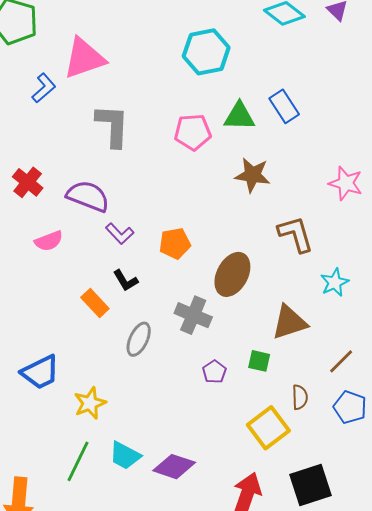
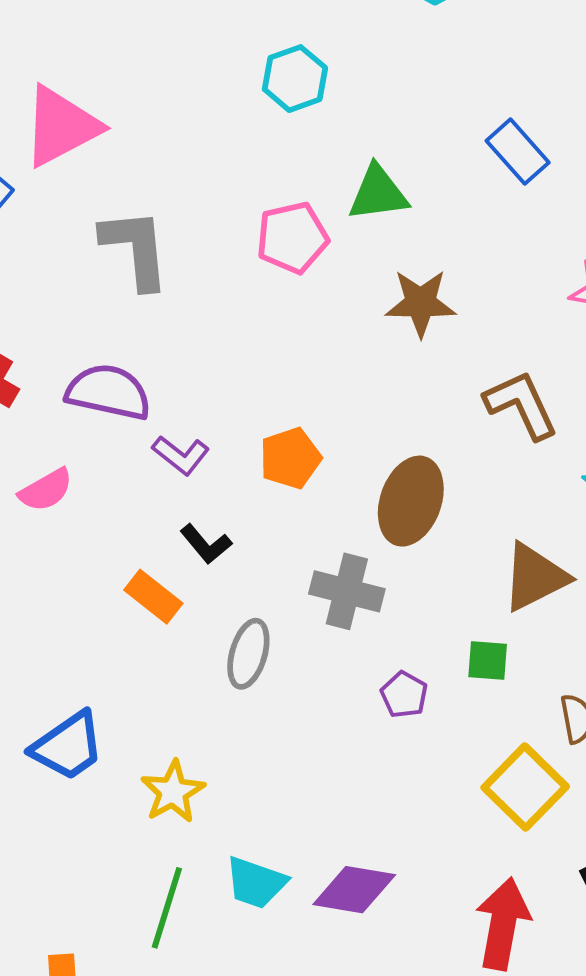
cyan hexagon: (206, 52) -> (295, 79), size x0.7
blue rectangle: (284, 106) -> (518, 152), moved

